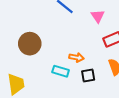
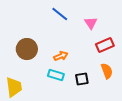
orange arrow: (76, 57) -> (61, 56), moved, turned -32

